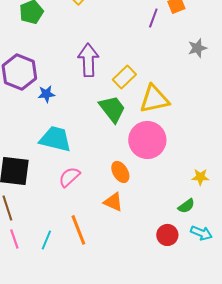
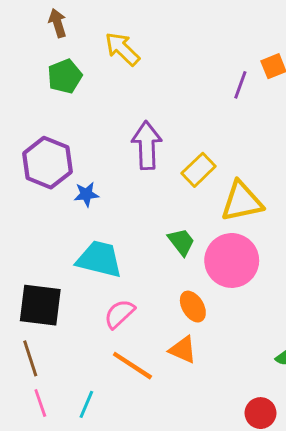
green trapezoid: (112, 109) -> (181, 242), moved, size x0.7
orange line: (78, 230) -> (132, 366), moved, turned -36
red circle: (167, 235) -> (260, 413), moved

